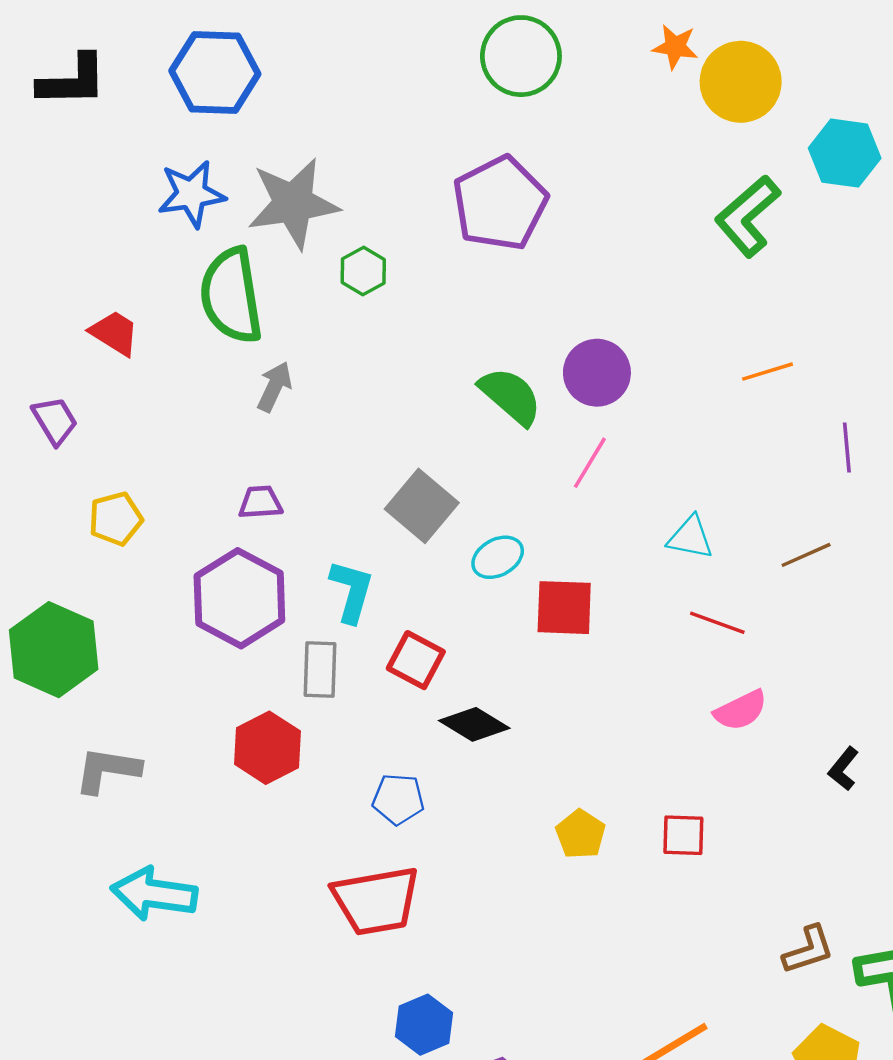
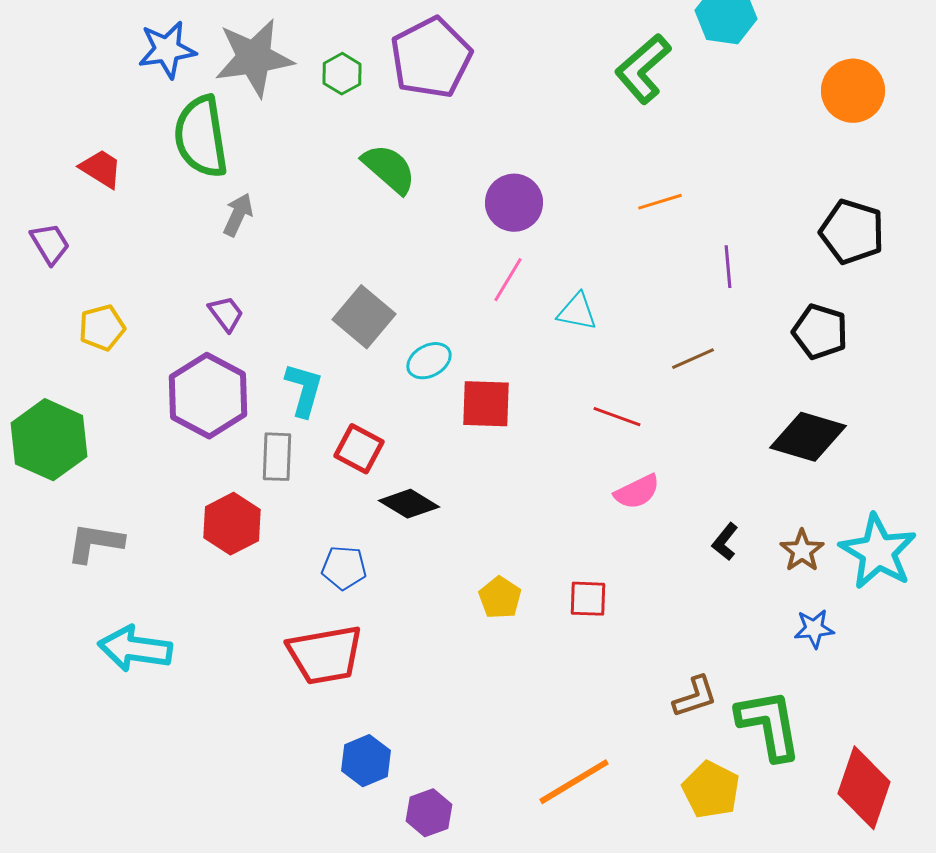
green hexagon: (363, 271) -> (342, 74), moved
green semicircle: (510, 396) -> (389, 169), moved
purple trapezoid: (260, 502) -> (226, 314), turned 57
cyan triangle: (690, 537) -> (577, 312), moved

